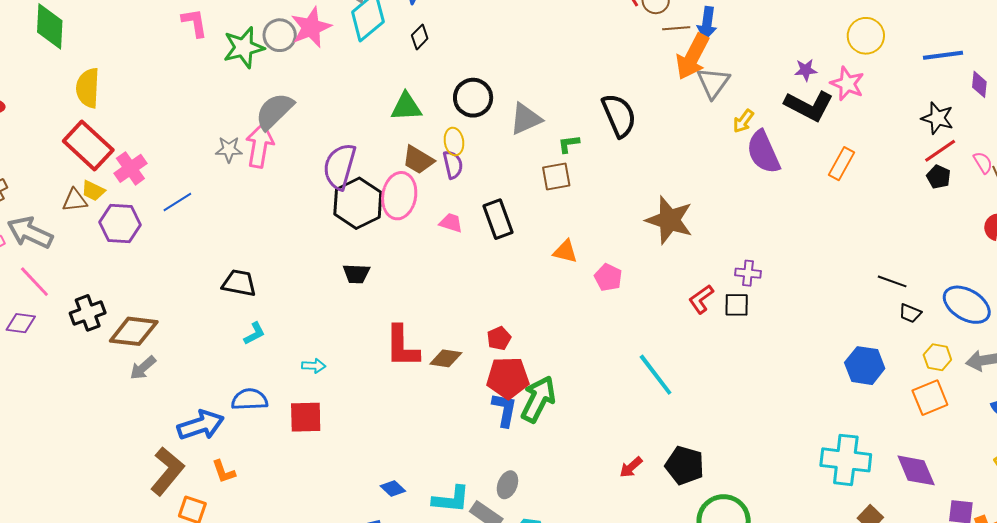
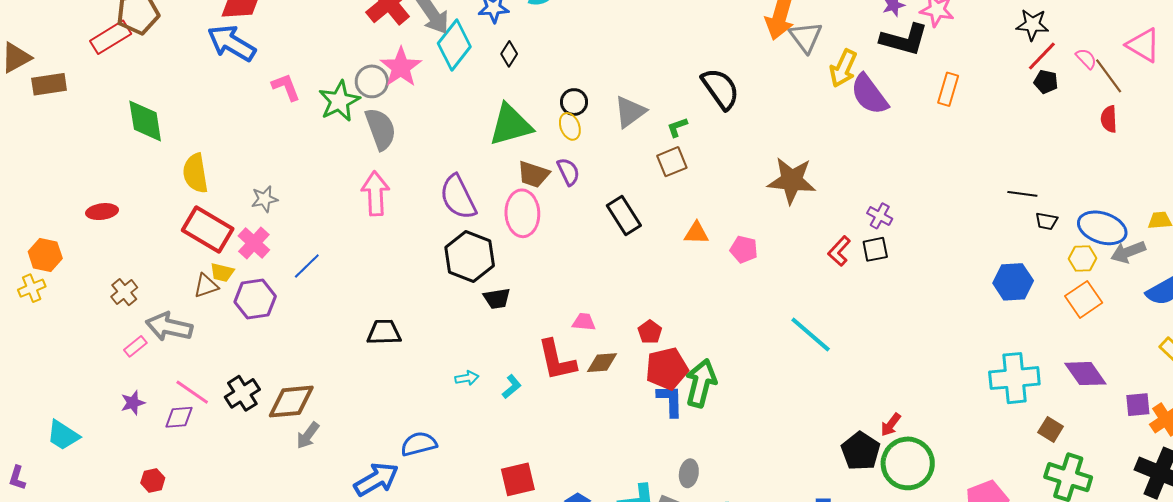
black circle: (473, 98) -> (574, 102), size x0.7
green triangle: (406, 107) -> (511, 125), size x1.4
gray semicircle: (274, 111) -> (380, 129), moved, turned 126
yellow arrow: (743, 121) -> (843, 68), size x1.5
yellow ellipse: (454, 142) -> (570, 126), moved
gray star: (229, 149) -> (265, 199), moved
purple semicircle: (340, 166) -> (458, 197), turned -30
black hexagon: (358, 203) -> (470, 256), moved
pink trapezoid: (451, 223) -> (584, 322), moved
purple cross: (748, 273) -> (880, 216), turned 35
pink line: (34, 282) -> (192, 392), moved
blue ellipse: (967, 305) -> (1102, 228), moved
cyan L-shape: (254, 334) -> (512, 387), moved
cyan arrow: (314, 366) -> (467, 378), moved
red square: (306, 417) -> (518, 479), moved
black pentagon: (685, 465) -> (861, 451), moved, turned 30
red arrow: (631, 467) -> (891, 425), moved

